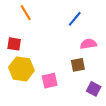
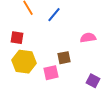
blue line: (75, 19) -> (54, 15), moved
brown square: (78, 65) -> (64, 58), moved

